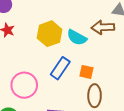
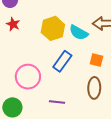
orange square: (86, 72) -> (97, 60), moved

